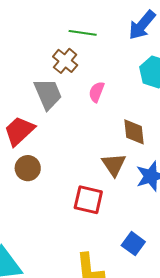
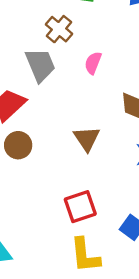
brown triangle: (114, 165) -> (87, 139), moved
red square: (88, 200) -> (80, 207), moved, turned -32

